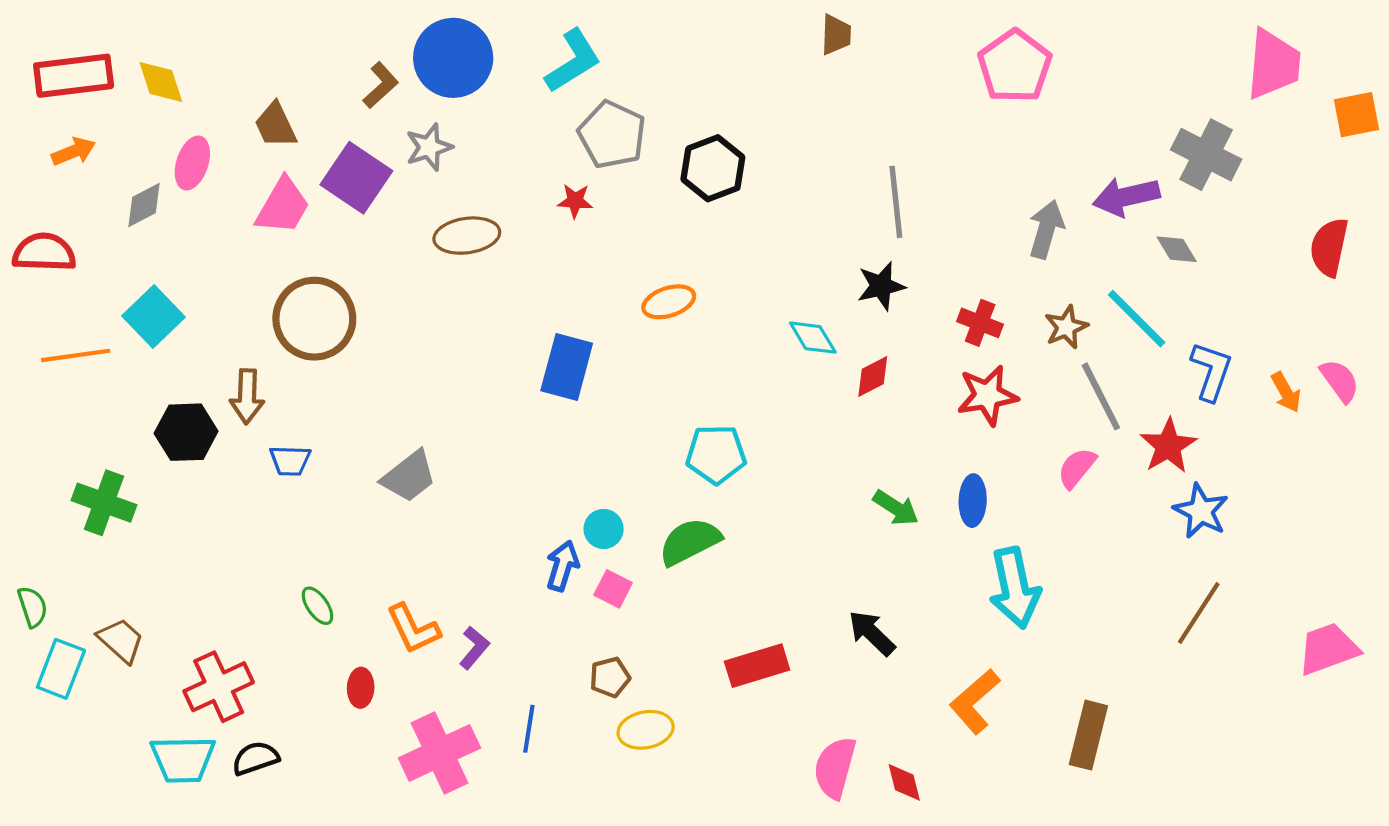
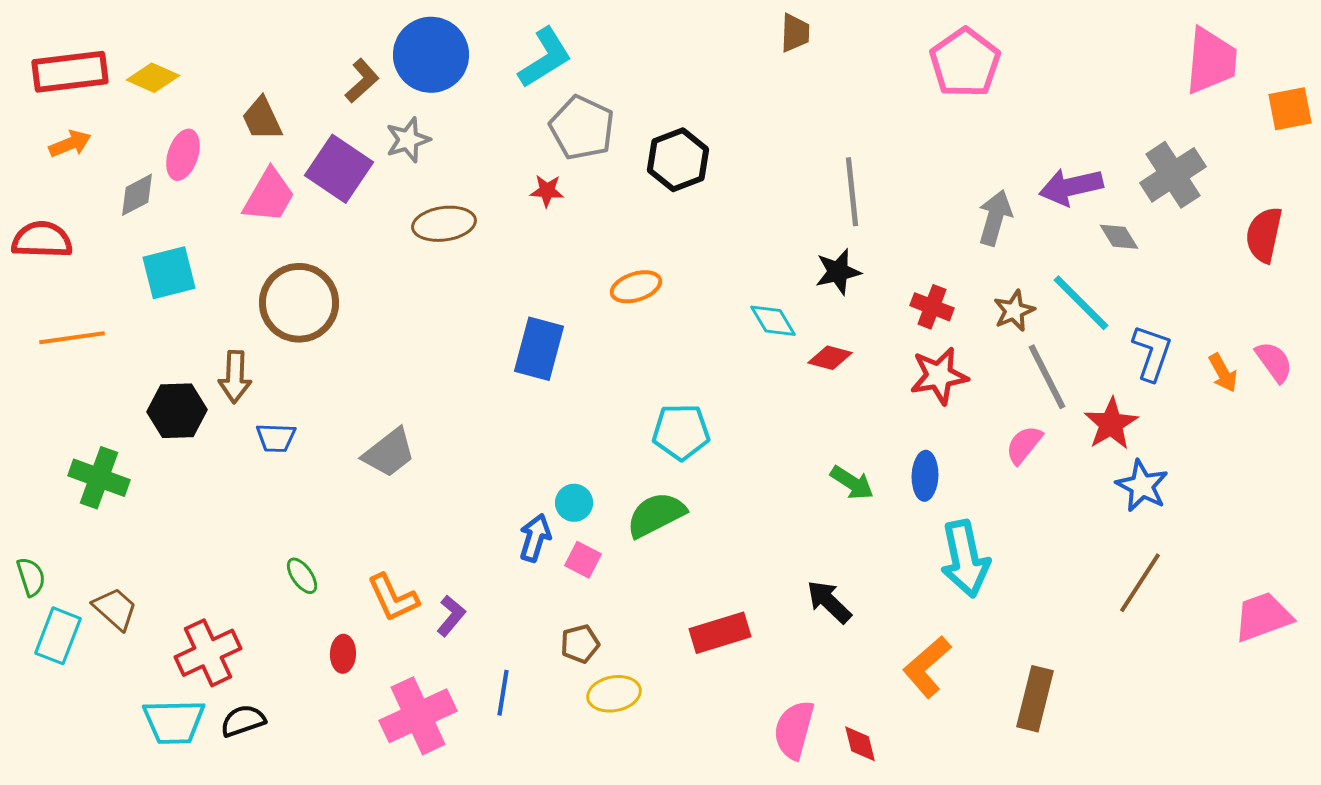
yellow diamond: (161, 82) -> (153, 78), turned -48
gray cross: (1206, 155) -> (1173, 175), moved, turned 30
cyan square: (153, 317) -> (169, 273), moved, turned 30
red diamond: (873, 376) -> (830, 358), turned 42

